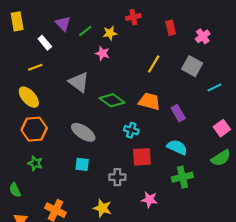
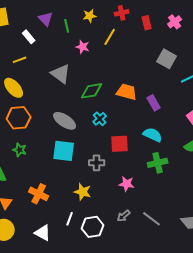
red cross: (133, 17) -> (122, 13), moved
green line: (85, 31) -> (67, 26), turned -64
yellow star: (110, 33) -> (90, 16), moved
pink cross: (203, 36) -> (175, 22), moved
yellow line: (154, 64) -> (110, 37), moved
green diamond: (112, 100) -> (92, 91), turned -45
cyan cross: (131, 130) -> (100, 119), moved, turned 32
cyan square: (82, 164) -> (64, 151), size x1.6

